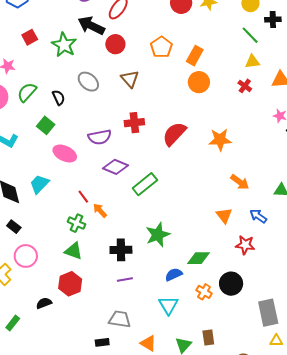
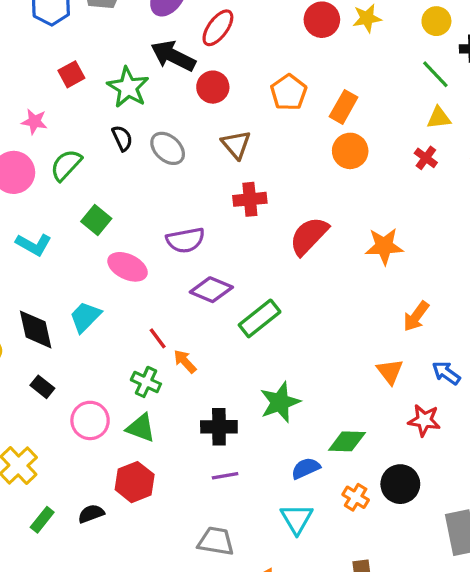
black semicircle: (59, 98) -> (122, 138), moved
red cross: (134, 123) -> (250, 199), moved
orange arrow: (240, 182) -> (416, 316), turned 90
pink circle: (26, 256) -> (90, 420), moved
green rectangle: (13, 323) -> (42, 520), moved

